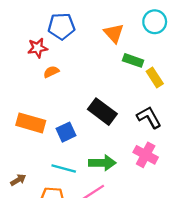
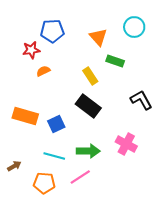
yellow rectangle: (155, 77) -> (90, 76), moved
black L-shape: (149, 117) -> (141, 100), moved

